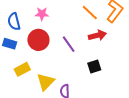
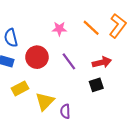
pink star: (42, 14) -> (59, 29), moved
red arrow: (97, 35) -> (102, 62), moved

